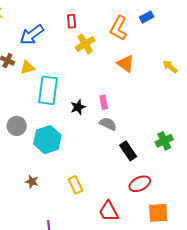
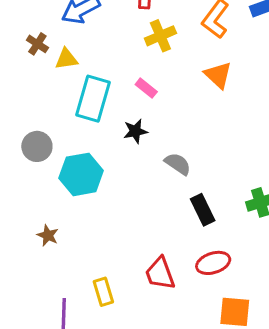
pink rectangle: (104, 102) -> (146, 88), moved, turned -48
yellow rectangle: (76, 185) -> (103, 292), moved
red trapezoid: (109, 211) -> (160, 273), moved

